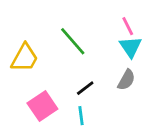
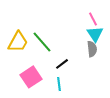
green line: (73, 41) -> (42, 42), moved
gray semicircle: (126, 80) -> (92, 49), moved, turned -35

